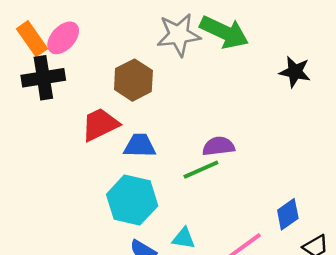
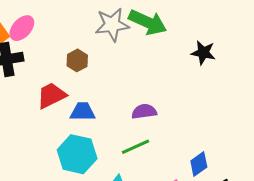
brown hexagon: (133, 80) -> (77, 60), size x0.7
green line: (201, 170) -> (136, 147), moved

